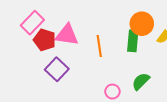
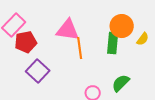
pink triangle: (67, 35) -> (68, 30), moved
red pentagon: (45, 40) -> (26, 42), turned -30

